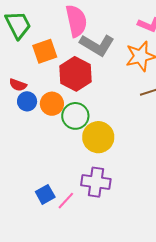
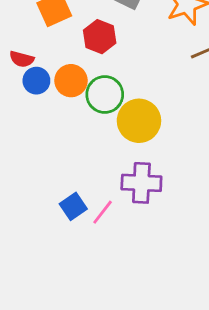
red hexagon: (76, 74) -> (100, 37), size x0.7

